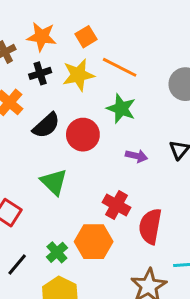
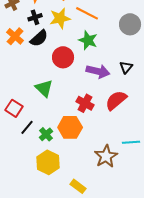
black semicircle: (46, 125) -> (39, 38), moved
purple arrow: (136, 156) -> (98, 71), size x1.6
red semicircle: (150, 226) -> (116, 100), moved, turned 40
black line: (17, 265) -> (27, 127), moved

